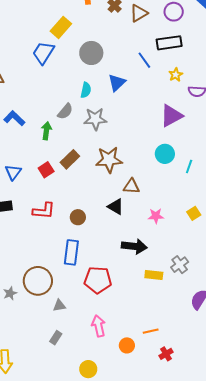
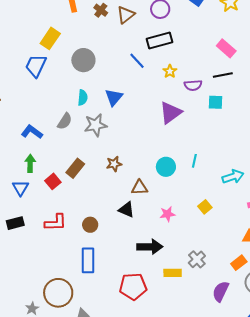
blue triangle: (117, 83) -> (114, 97), moved
blue L-shape: (14, 118) -> (32, 132), moved
green arrow: (46, 131) -> (30, 163), moved
cyan circle: (165, 154) -> (166, 167), moved
brown star: (109, 160) -> (114, 164), size x0.6
red pentagon: (98, 280) -> (133, 286), moved

